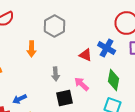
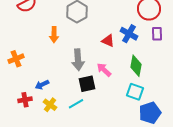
gray arrow: (56, 74) -> (78, 60), size x1.5

